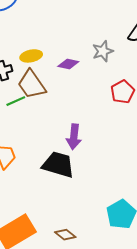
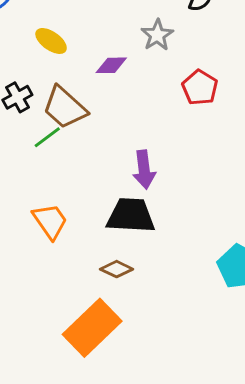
yellow ellipse: (31, 56) -> (51, 41), moved, turned 60
brown diamond: (65, 235) -> (117, 269), moved

